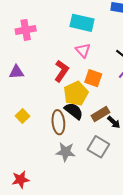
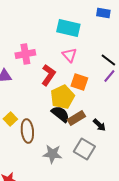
pink cross: (26, 30) -> (25, 54), moved
brown rectangle: (100, 114) -> (76, 118), moved
brown ellipse: (58, 122) -> (27, 131), moved

